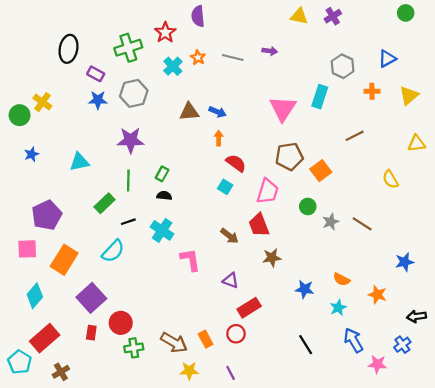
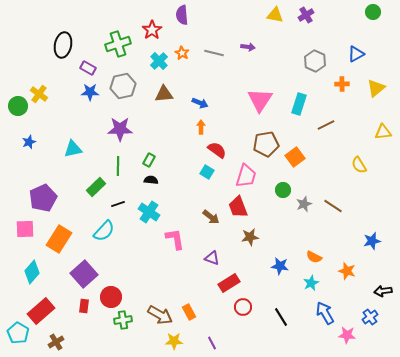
cyan rectangle: (320, 97) -> (299, 104), moved
brown triangle: (189, 112) -> (164, 94), moved
red circle: (236, 334) -> (243, 307), moved

